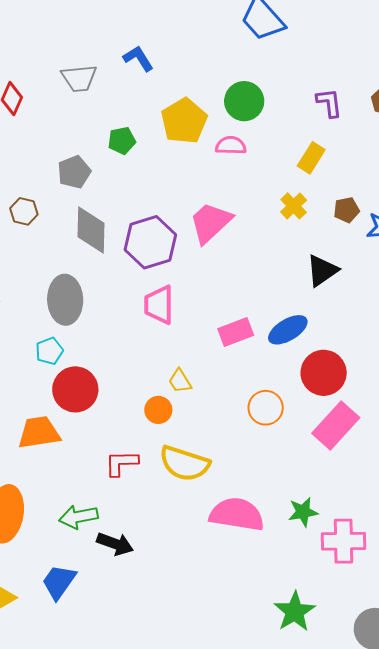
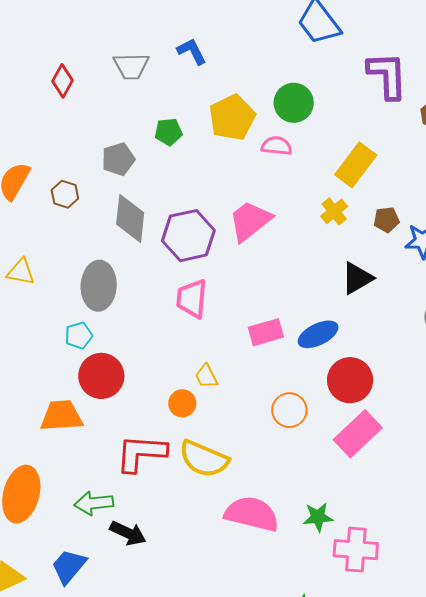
purple L-shape: (329, 103) -> (387, 75), moved, size x1.6
yellow rectangle: (311, 158) -> (356, 165), size x1.4
red L-shape: (121, 463) -> (141, 453), size x1.5

